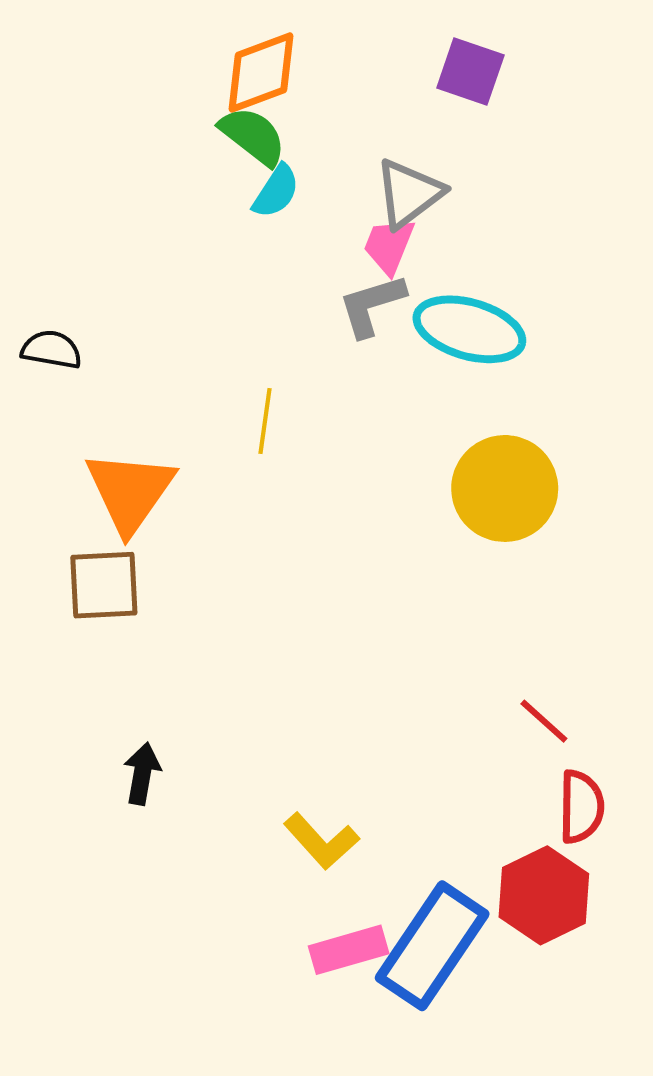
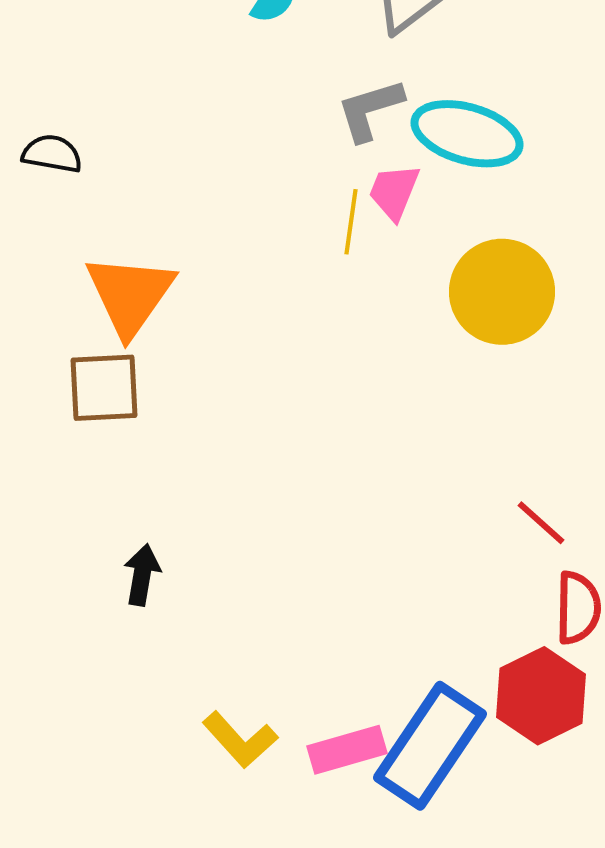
pink trapezoid: (389, 246) -> (394, 192), moved
yellow line: (265, 421) -> (351, 222), moved
yellow L-shape: (321, 841) -> (240, 740), moved

